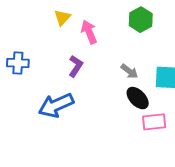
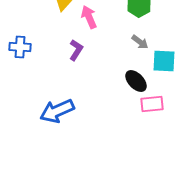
gray arrow: (129, 71) -> (140, 42), moved
blue arrow: (56, 105) -> (57, 111), moved

